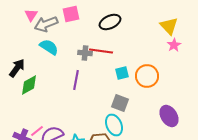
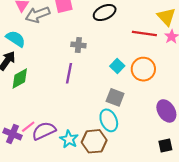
cyan semicircle: (49, 47) -> (16, 39), moved
red line: (101, 51) -> (144, 33), moved
cyan square: (122, 73) -> (117, 66), turned -32

